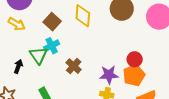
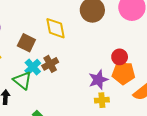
brown cross: (74, 66) -> (50, 64), moved, turned 35
orange pentagon: (134, 75) -> (123, 73), turned -30

